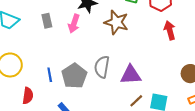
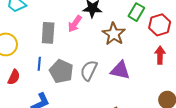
gray rectangle: (47, 21) -> (48, 33), moved, size x1.5
purple triangle: (131, 75) -> (120, 70), moved
gray pentagon: (74, 76) -> (61, 71), turned -30

